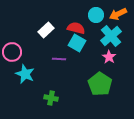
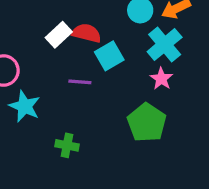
red semicircle: (76, 28) -> (86, 33), moved
cyan square: (77, 43) -> (109, 56), turned 30

